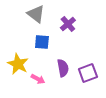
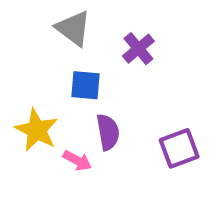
purple semicircle: (63, 68) -> (108, 132), moved

